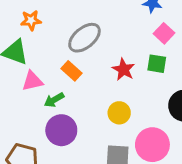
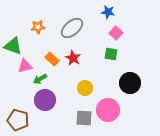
orange star: (31, 20) -> (38, 27), moved
gray ellipse: (84, 38) -> (72, 28), moved
red star: (123, 69) -> (73, 58), moved

